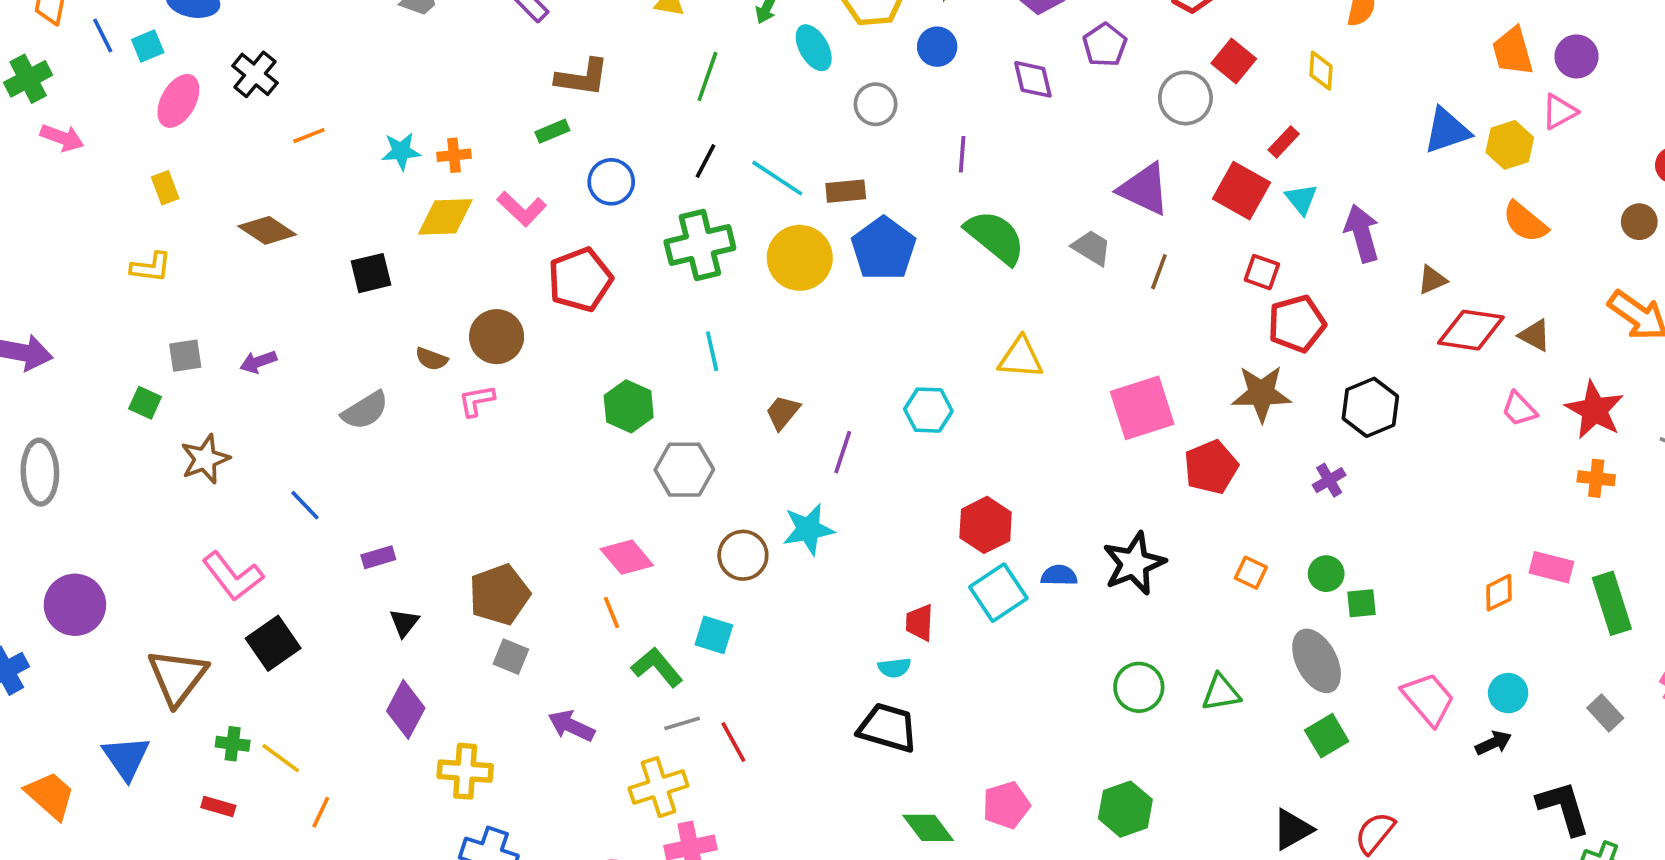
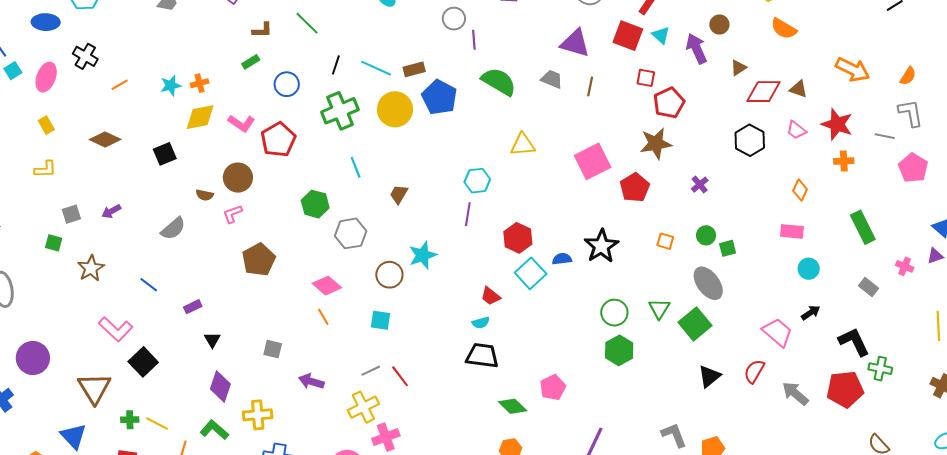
cyan square: (148, 46) -> (13, 71), moved
green line: (707, 76) -> (307, 23), moved, turned -56
brown L-shape: (582, 77) -> (262, 30), size x0.7
gray circle: (876, 104) -> (454, 19), moved
pink L-shape: (522, 209) -> (241, 123), moved
brown circle: (1639, 222) -> (719, 25), moved
black hexagon: (1370, 407) -> (750, 140), moved
purple line: (843, 452) -> (468, 214), moved
pink rectangle: (1551, 567) -> (792, 231), moved
orange diamond: (1499, 593) -> (800, 190), moved, turned -30
brown pentagon: (499, 595) -> (259, 260), moved
red trapezoid: (920, 623) -> (491, 296), turned -45
green L-shape: (657, 667) -> (214, 430), moved
green triangle: (1221, 693) -> (659, 309), turned -40
cyan circle: (1508, 693) -> (809, 269), moved
pink trapezoid: (1428, 699) -> (777, 332), moved
green square: (1327, 736) -> (695, 324), moved, size x1.4
green hexagon: (1125, 809) -> (619, 350), moved

